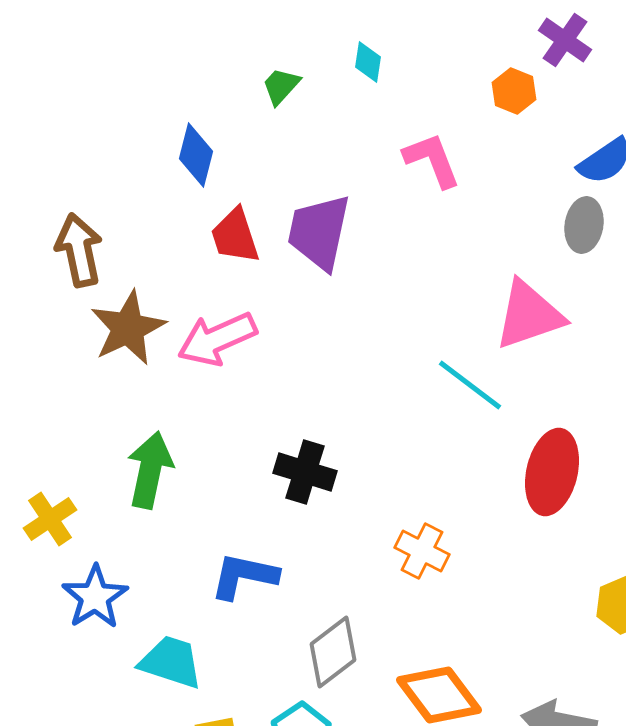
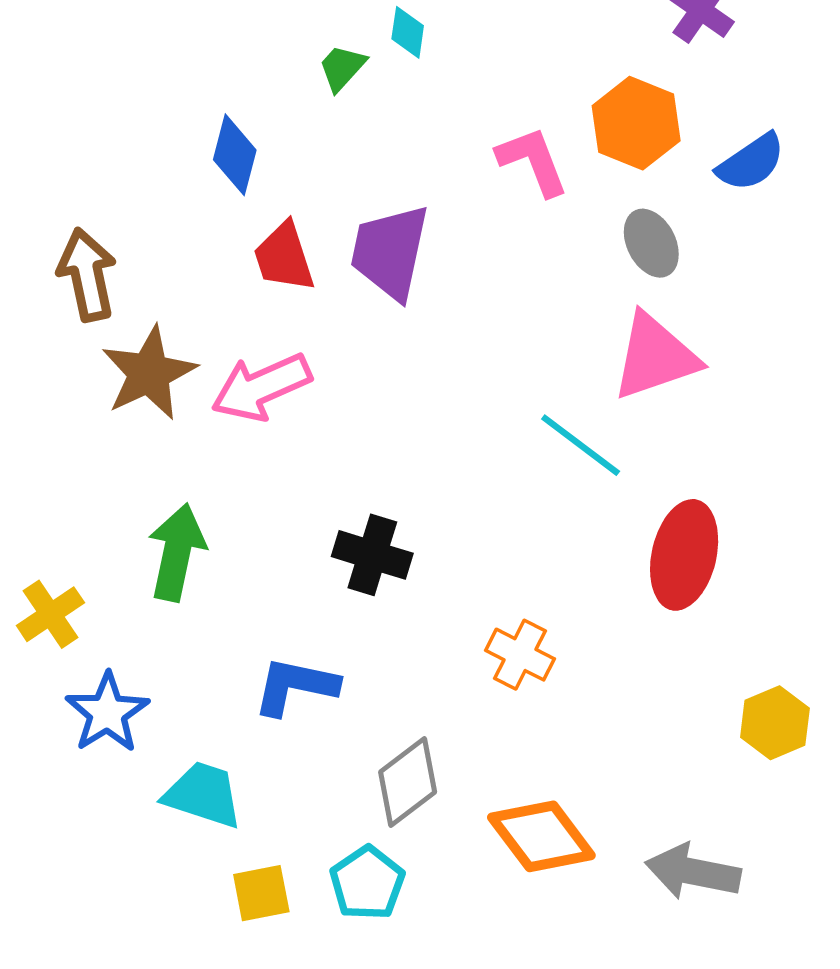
cyan diamond: (368, 62) -> (408, 32), moved
orange hexagon: (514, 91) -> (636, 123), moved, size x1.6
gray ellipse: (584, 225) -> (651, 243), moved, turned -36

